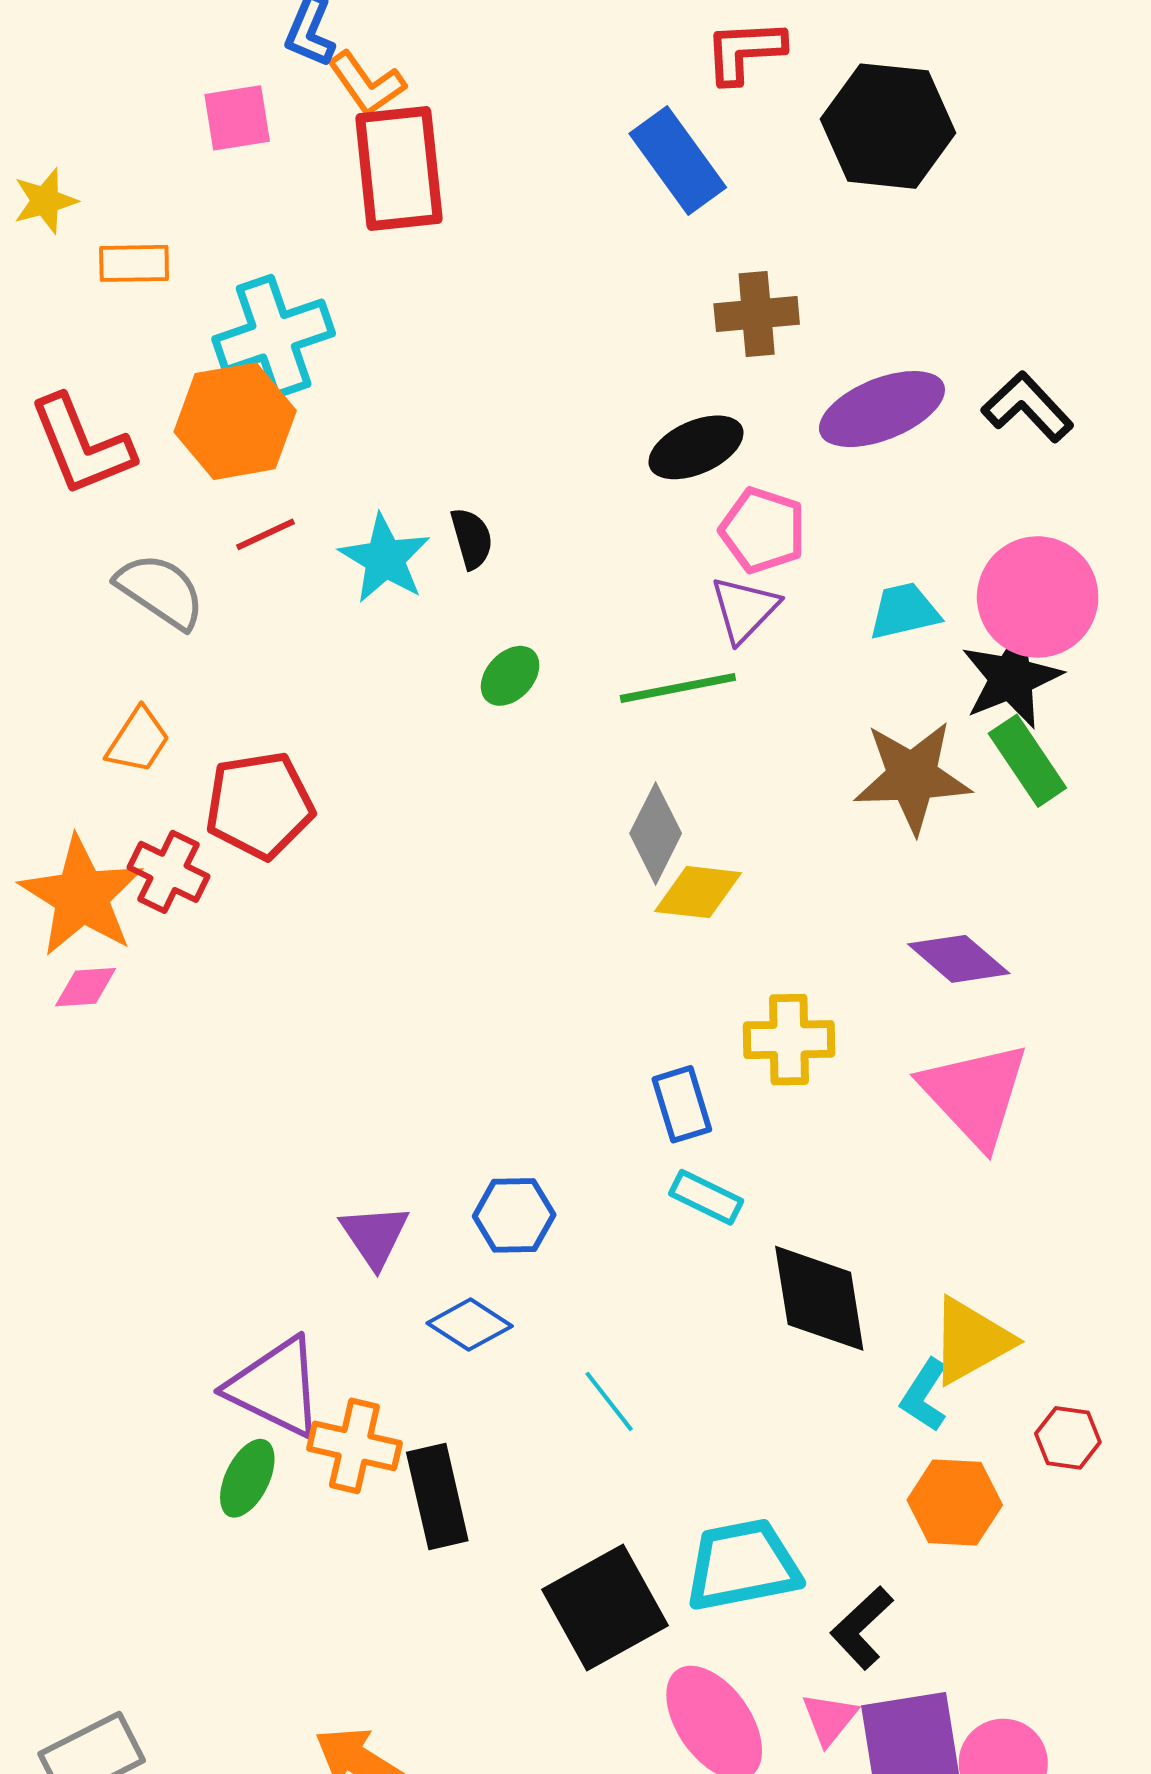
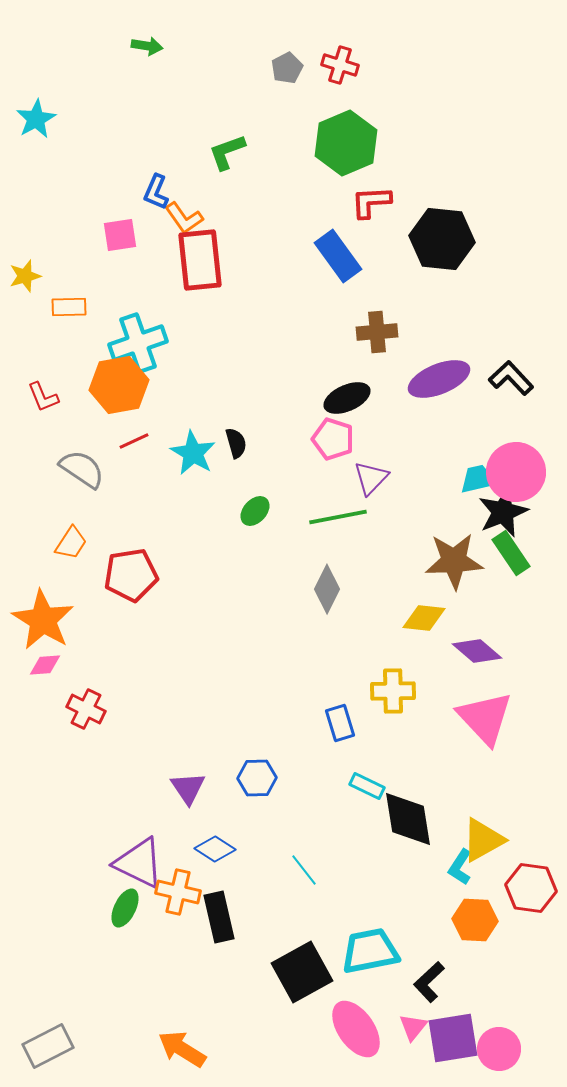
red L-shape: (82, 445) -> (43, 397), size x0.6
pink pentagon: (763, 530) -> (333, 439), moved
cyan trapezoid: (904, 611) -> (478, 479), moved
red cross: (168, 872) -> (86, 709), moved
yellow diamond: (698, 892) -> (424, 618), moved
cyan rectangle: (706, 1197) -> (367, 786), moved
blue diamond: (470, 1325) -> (215, 849), moved
red hexagon: (1068, 1438) -> (531, 888), size x1.6

